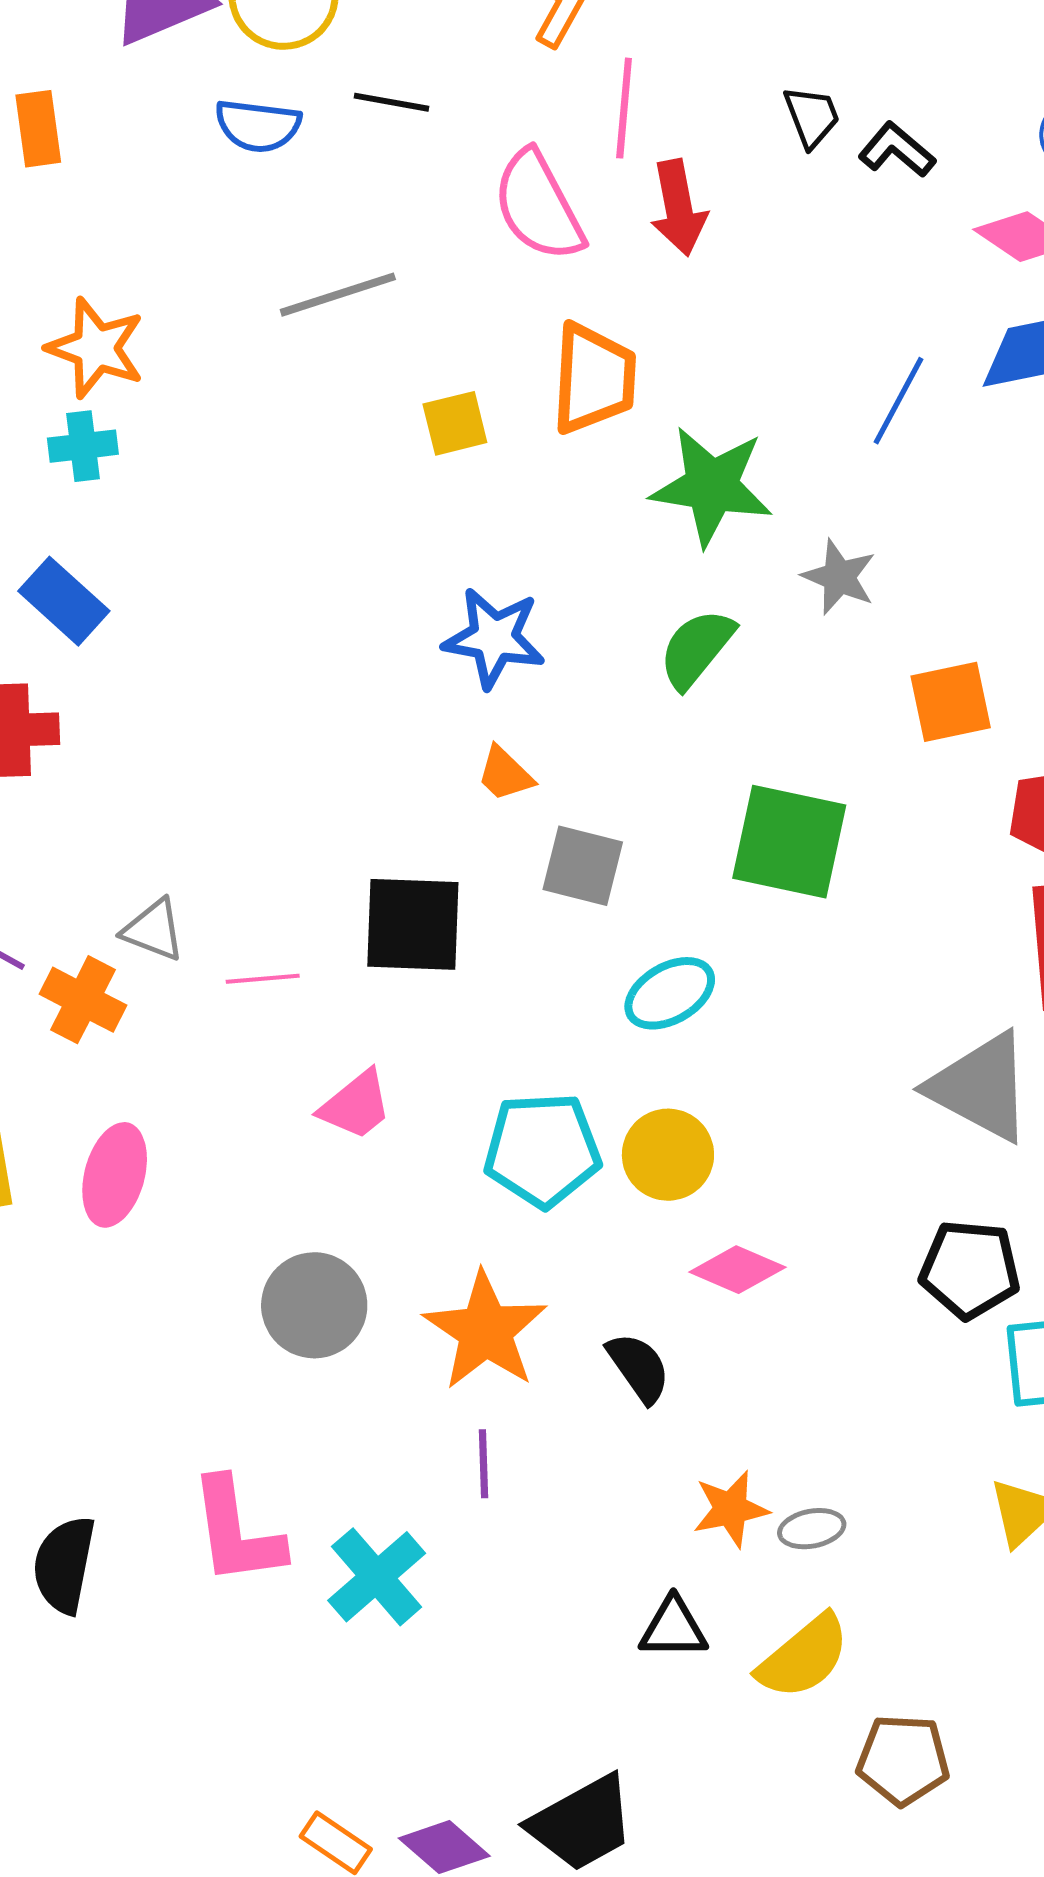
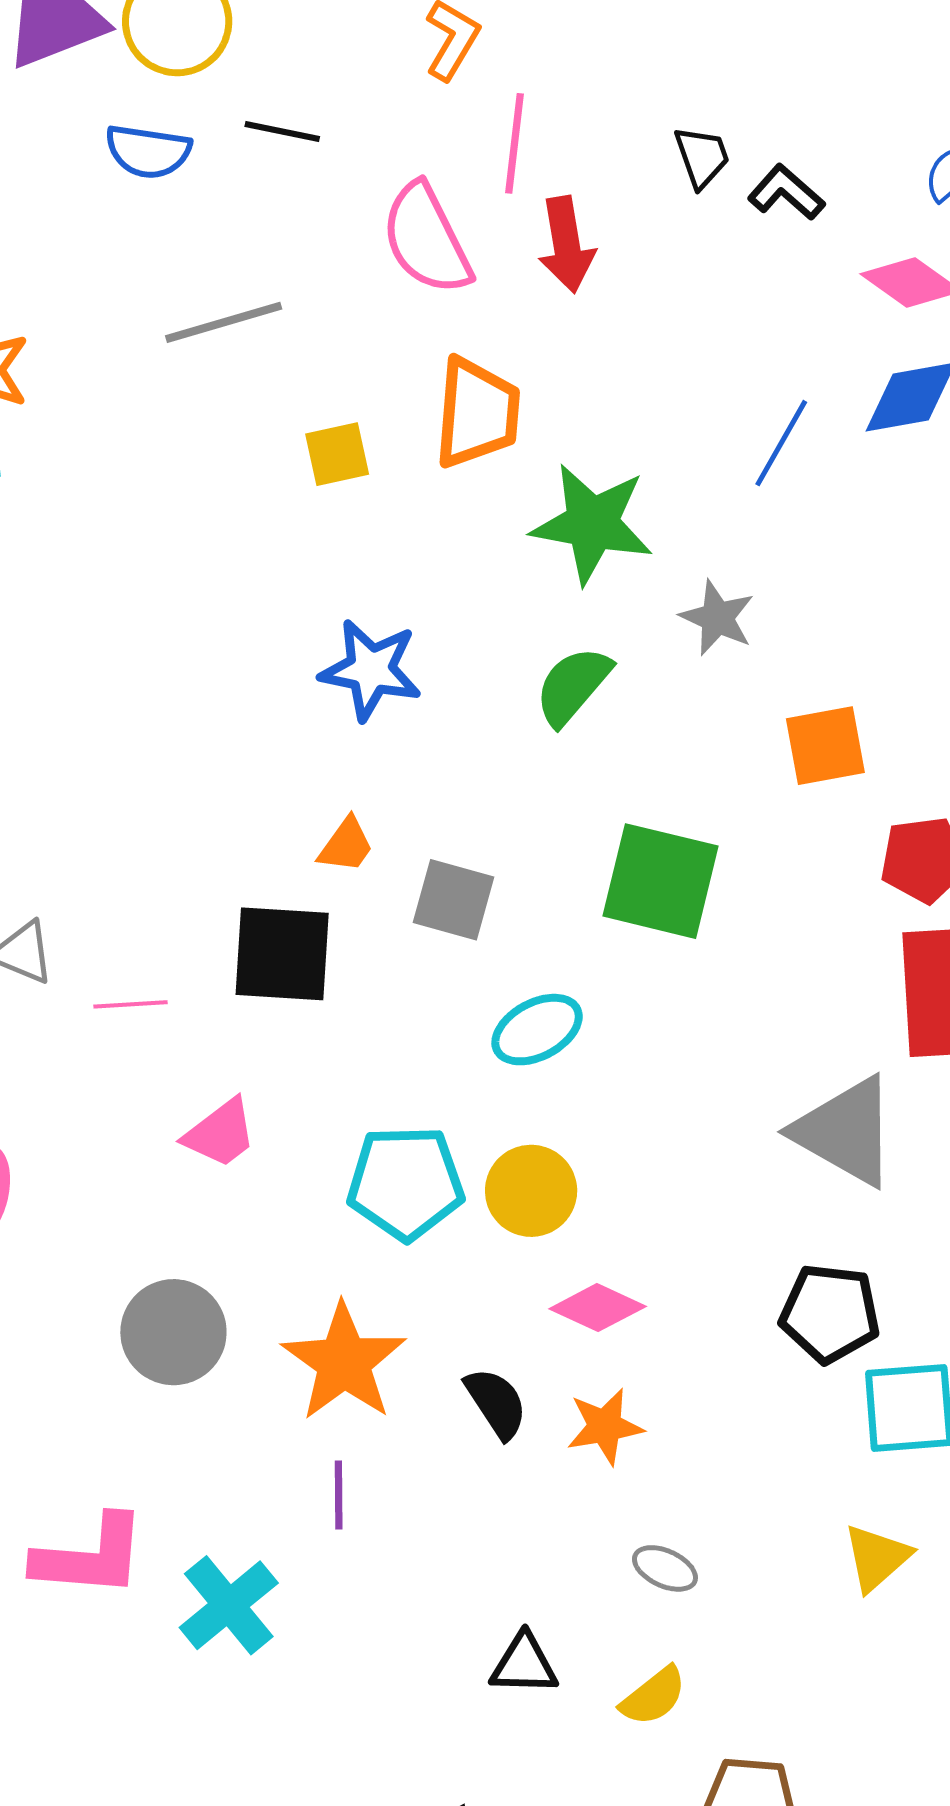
orange trapezoid: (505, 774) -> (346, 845), moved, turned -100
orange star: (731, 1509) -> (605, 1426), moved
gray ellipse: (812, 1529) -> (665, 1568), turned 34
pink L-shape: (237, 1532) -> (90, 1556), turned -79
yellow semicircle: (804, 1657) -> (653, 1696), size x0.7

